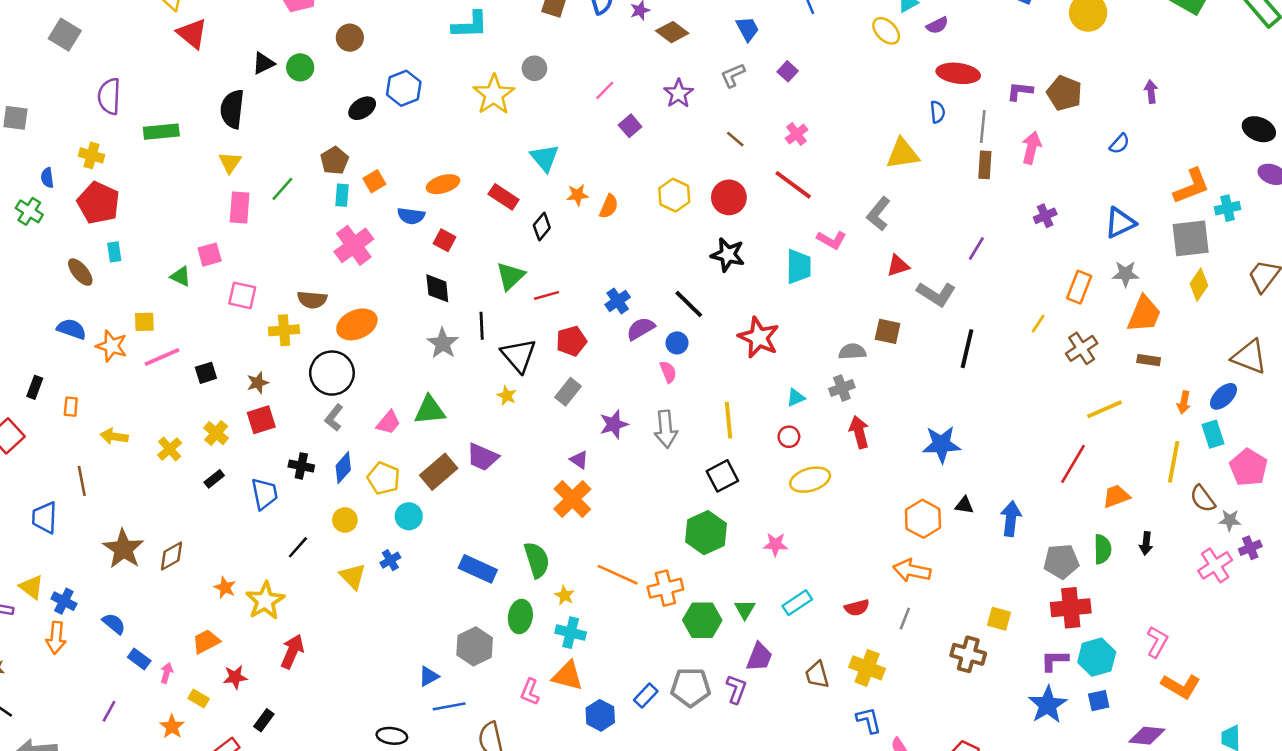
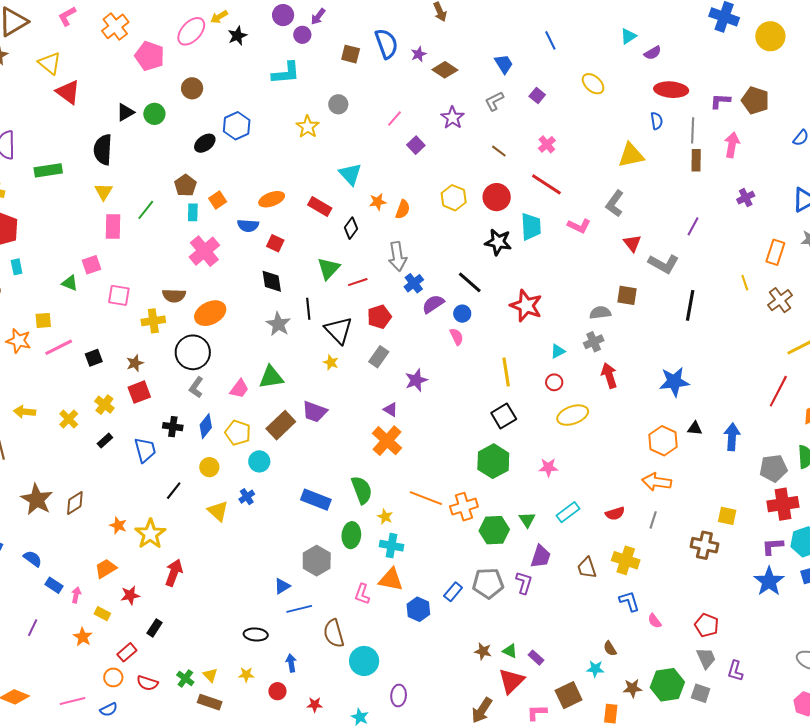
yellow ellipse: (886, 31) -> (593, 84), moved
yellow star: (494, 95) -> (308, 127), size x0.7
red triangle: (898, 266) -> (632, 243), turned -48
cyan trapezoid: (799, 267) -> (531, 227), moved
yellow line: (1038, 324) -> (745, 283), turned -49
gray arrow: (666, 429) -> (397, 256), moved

